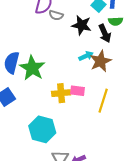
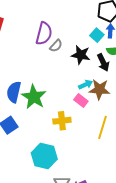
gray semicircle: (56, 15) -> (56, 46), turned -64
brown star: (100, 61) -> (99, 89), turned 30
pink rectangle: (78, 91) -> (81, 100), moved, turned 32

